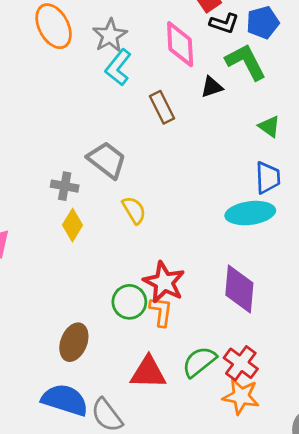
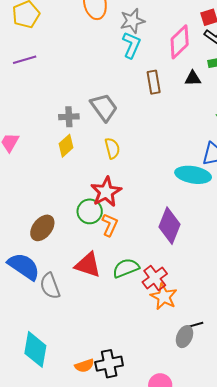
pink diamond: (180, 44) -> (180, 42), turned 32
cyan L-shape: (118, 67) -> (131, 45), turned 148
gray cross: (65, 186) -> (69, 117), turned -30
red star: (164, 282) -> (106, 192), moved
orange star: (241, 396) -> (164, 297), moved

